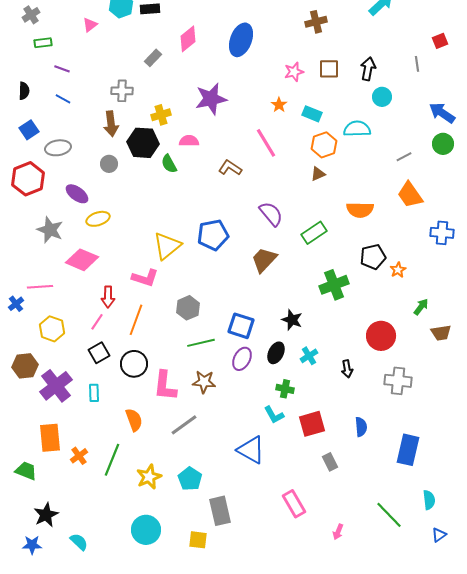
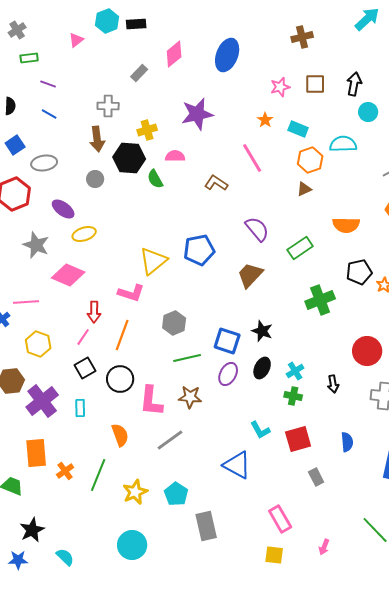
black star: (292, 320) -> (262, 331), moved
green cross: (285, 389) -> (293, 396), moved
yellow square: (198, 540) -> (274, 555), moved

